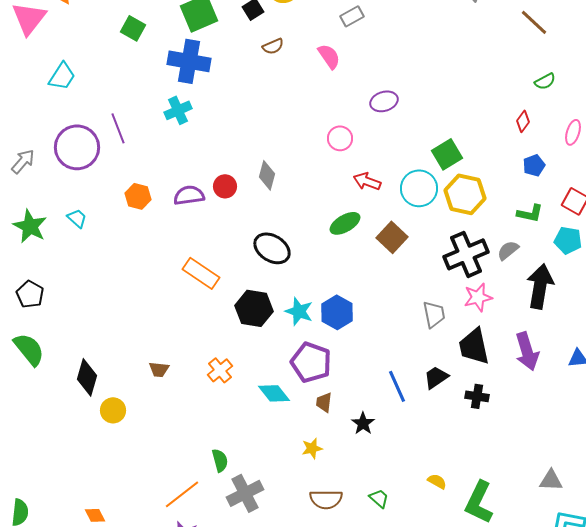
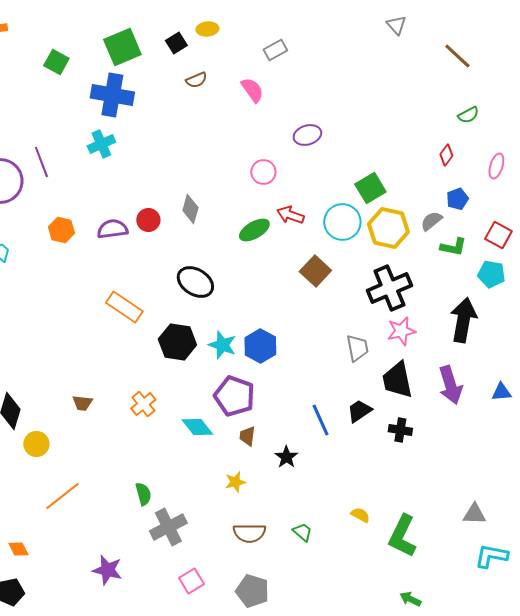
green ellipse: (345, 223) -> (254, 230), moved
gray semicircle: (508, 250) -> (431, 221), moved
orange line: (182, 494) -> (62, 496), moved

